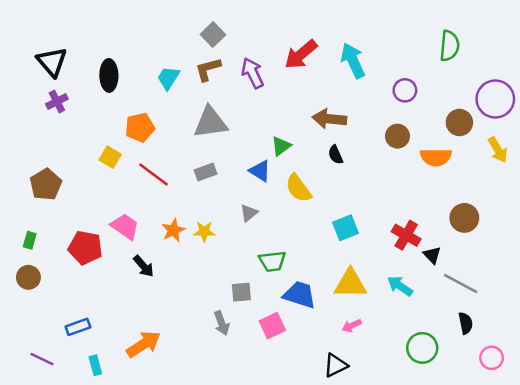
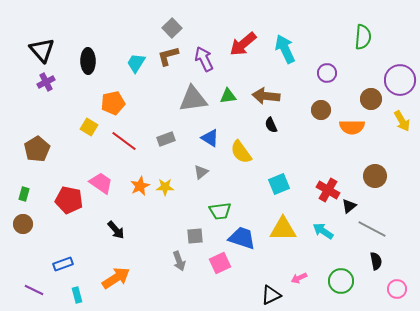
gray triangle: (210, 123) -> (193, 99), moved
green triangle: (281, 146) -> (228, 96), moved, turned 30
black triangle: (432, 255) -> (349, 206), turned 35
black arrow: (144, 266) -> (116, 230), moved
pink arrow: (352, 326) -> (299, 278), moved

